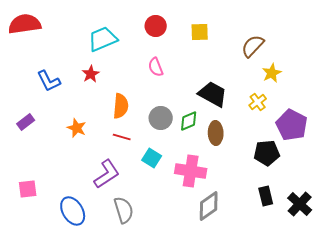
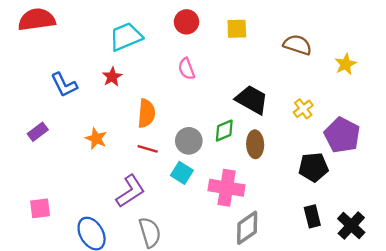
brown semicircle: (253, 46) -> (297, 45), turned 65
yellow star: (272, 73) -> (346, 64), moved
gray circle: (161, 118) -> (189, 141), moved

